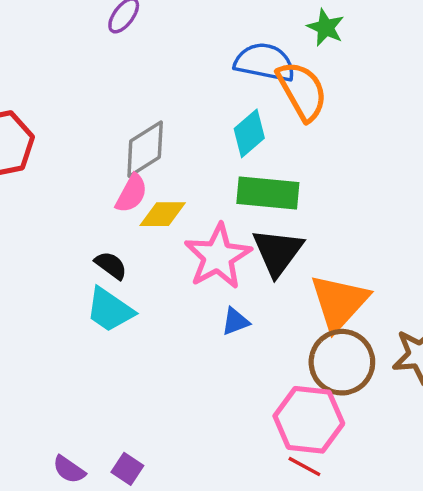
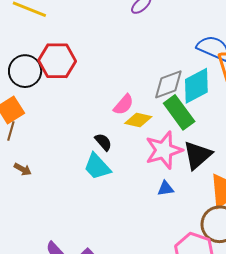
cyan diamond: (249, 133) -> (196, 86), size x1.4
gray diamond: (145, 149) -> (168, 84), moved
green rectangle: (268, 193) -> (179, 112), moved, turned 36

